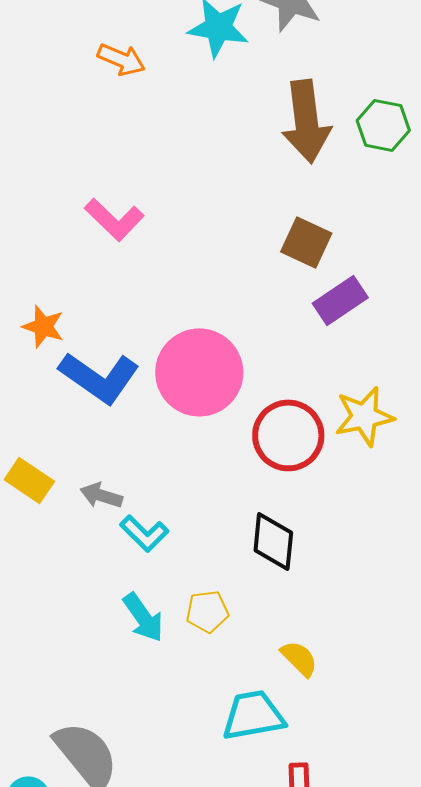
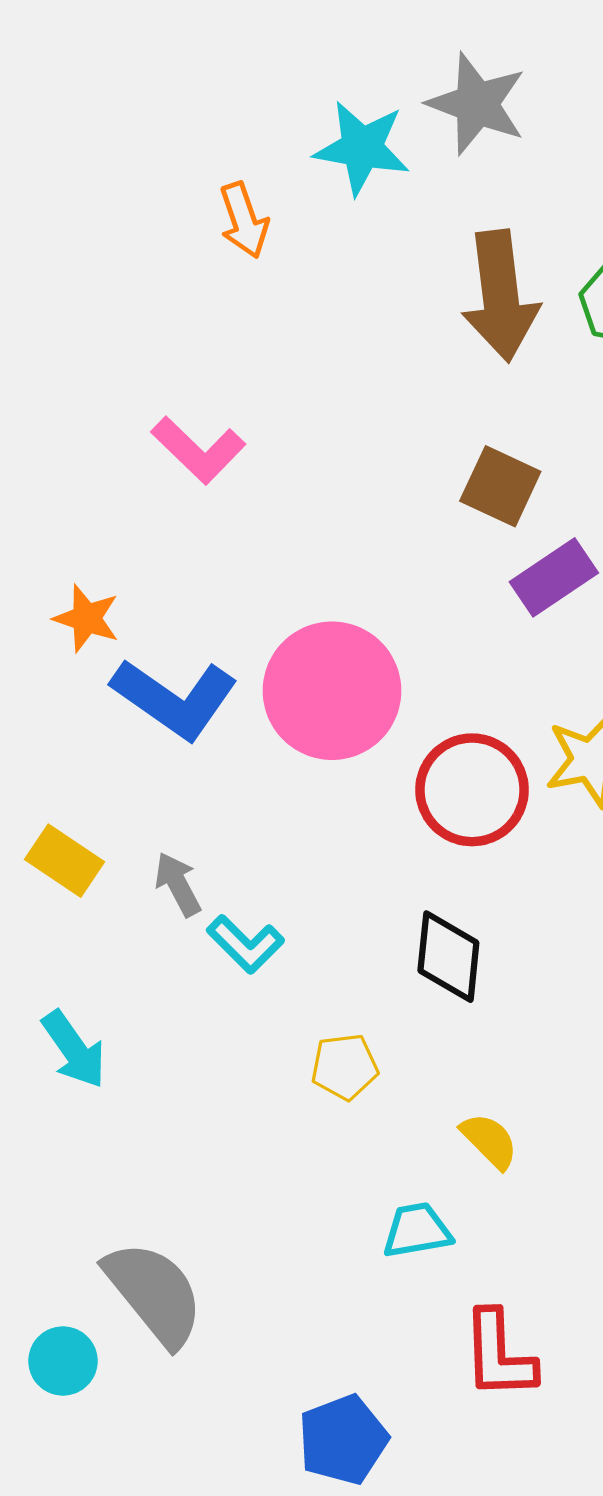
orange arrow: (121, 59) -> (244, 220), moved, turned 48
gray arrow: (101, 495) -> (178, 884), turned 45
cyan arrow: (143, 617) -> (74, 1049), moved
cyan trapezoid: (253, 715) -> (417, 1230), size x0.7

